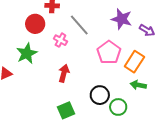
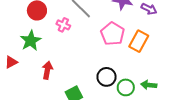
red arrow: (64, 73) -> (47, 70), moved
green arrow: (138, 85) -> (149, 85), moved

